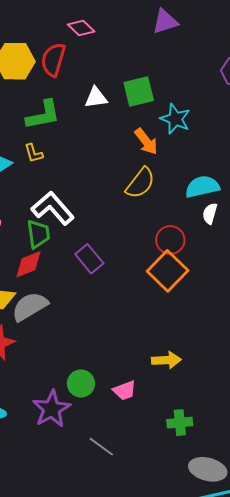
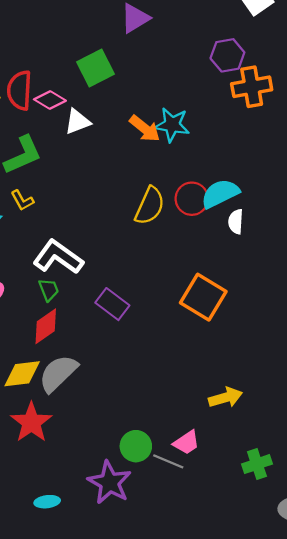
pink diamond: (81, 28) -> (50, 100), moved
green square: (139, 92) -> (95, 68), moved
orange arrow: (146, 141) -> (145, 129), moved
green trapezoid: (38, 234) -> (49, 290), size x0.7
red circle: (170, 240) -> (192, 199), moved
gray line: (101, 447) -> (168, 461), moved

